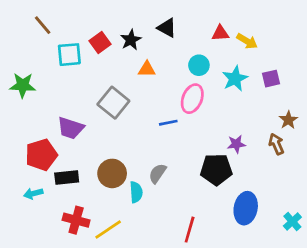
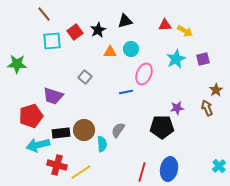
brown line: (43, 25) -> (44, 14), moved
black triangle: (167, 28) -> (125, 21), turned -42
cyan circle: (199, 65) -> (131, 49), moved
gray square: (113, 103) -> (85, 77), size x0.6
black rectangle: (67, 177) -> (61, 133), moved
cyan arrow: (33, 193) -> (38, 145), moved, size x1.6
blue ellipse: (246, 208) -> (169, 169), moved

